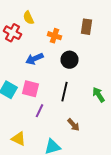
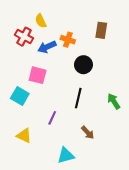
blue arrow: (34, 59) -> (47, 47), moved
pink square: (30, 89) -> (38, 75), moved
yellow triangle: (18, 139) -> (24, 136), moved

